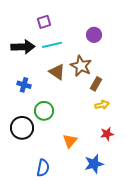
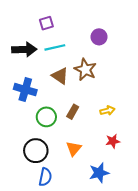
brown rectangle: (96, 84) -> (73, 112), moved
blue cross: (24, 85) -> (25, 90), size x1.5
black circle: (22, 128) -> (36, 151), moved

